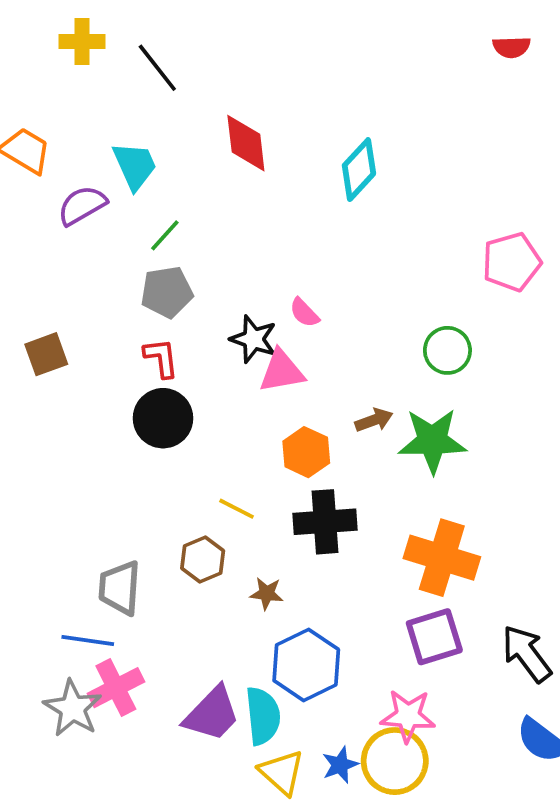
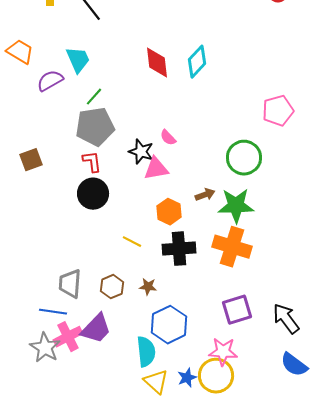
red diamond: (246, 143) -> (157, 63), moved
gray pentagon: (167, 292) -> (95, 127), size x1.4
green circle: (447, 350) -> (244, 158), size x1.4
orange cross: (442, 558) -> (232, 247), moved
brown hexagon: (203, 559) -> (112, 287), moved
purple trapezoid: (212, 714) -> (96, 329), moved

